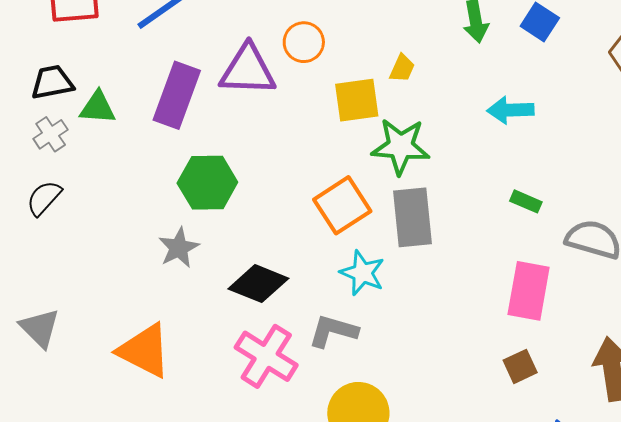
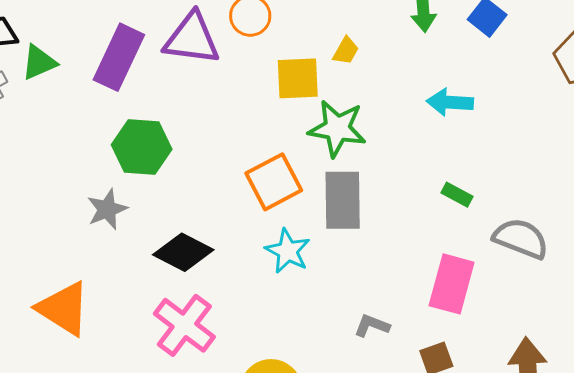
green triangle: (98, 108) -> (39, 62), turned -33
gray L-shape: (333, 331) -> (372, 326), moved, size x0.7

